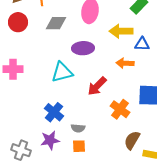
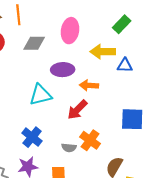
orange arrow: (125, 63) -> (89, 85), moved
orange cross: (120, 109) -> (90, 140), moved
gray semicircle: (78, 128) -> (69, 148), moved

